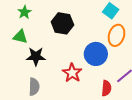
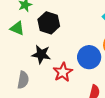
black hexagon: (62, 23) -> (49, 23), moved
black star: (36, 56) -> (41, 54), moved

